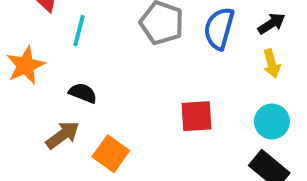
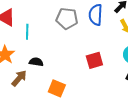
brown arrow: (63, 135) -> (19, 78), moved

